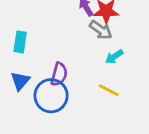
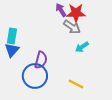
blue triangle: (20, 81) -> (12, 50), moved
yellow line: (109, 90) -> (76, 84), moved

